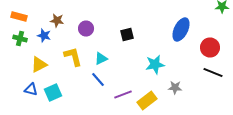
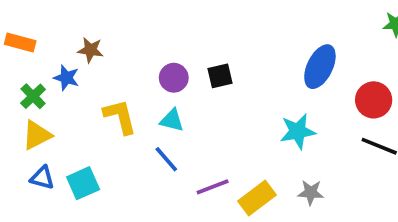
purple circle: (86, 28) -> (174, 78), moved
green cross: (20, 38) -> (33, 96), moved, turned 32
cyan triangle: (101, 58) -> (172, 120), turned 40
yellow triangle: (39, 64) -> (37, 135), moved
cyan star: (155, 64) -> (298, 131), moved
gray star: (175, 88) -> (311, 192), moved

